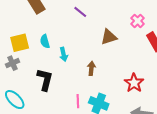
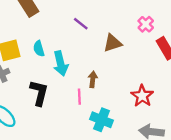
purple line: (80, 12) -> (81, 24), moved
cyan arrow: (64, 54) -> (61, 64), size x1.5
pink line: (78, 101) -> (79, 97), moved

